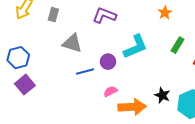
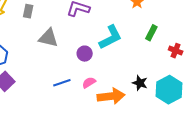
blue line: (85, 72) -> (62, 83), moved

